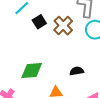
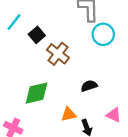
brown cross: (63, 26) -> (58, 54), moved

